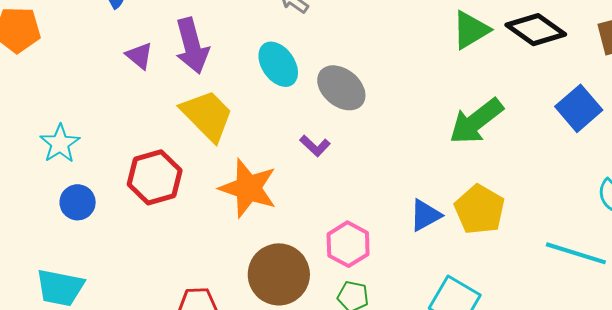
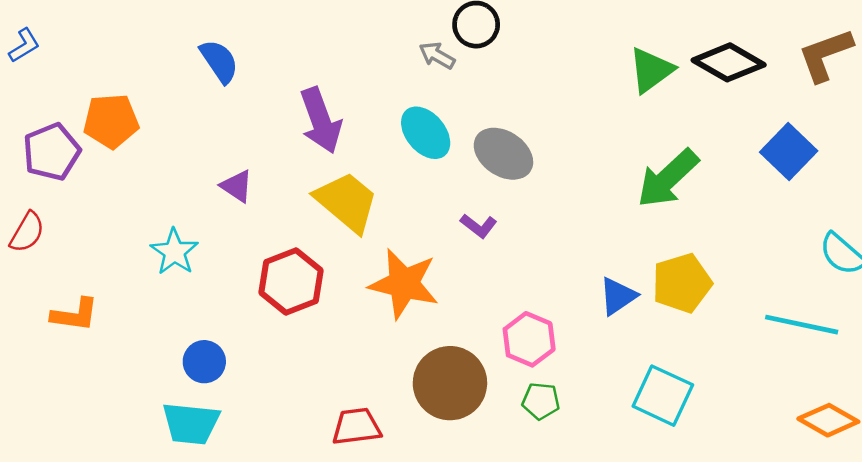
purple triangle: (139, 56) -> (237, 186), moved
blue circle: (78, 202) -> (204, 362), moved
yellow pentagon: (480, 209) -> (682, 283), turned 30

